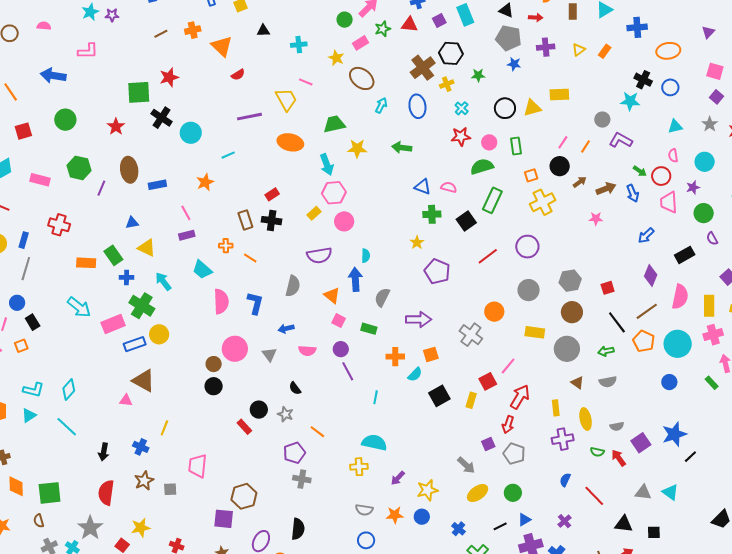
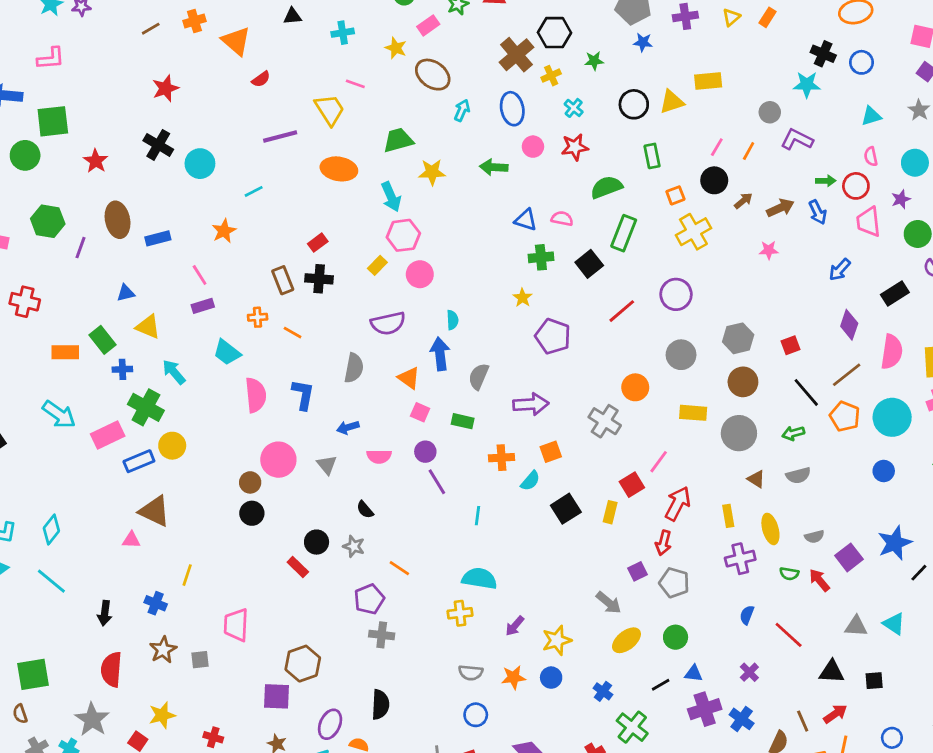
green square: (139, 92) -> (53, 121), moved
pink circle: (489, 142) -> (533, 147), moved
green arrow: (640, 171) -> (826, 181), turned -32
blue triangle: (524, 520) -> (694, 673), turned 40

